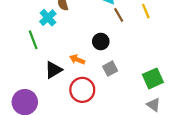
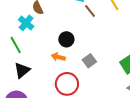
black circle: (101, 42) -> (66, 39), moved
black triangle: (53, 70) -> (22, 70), moved

